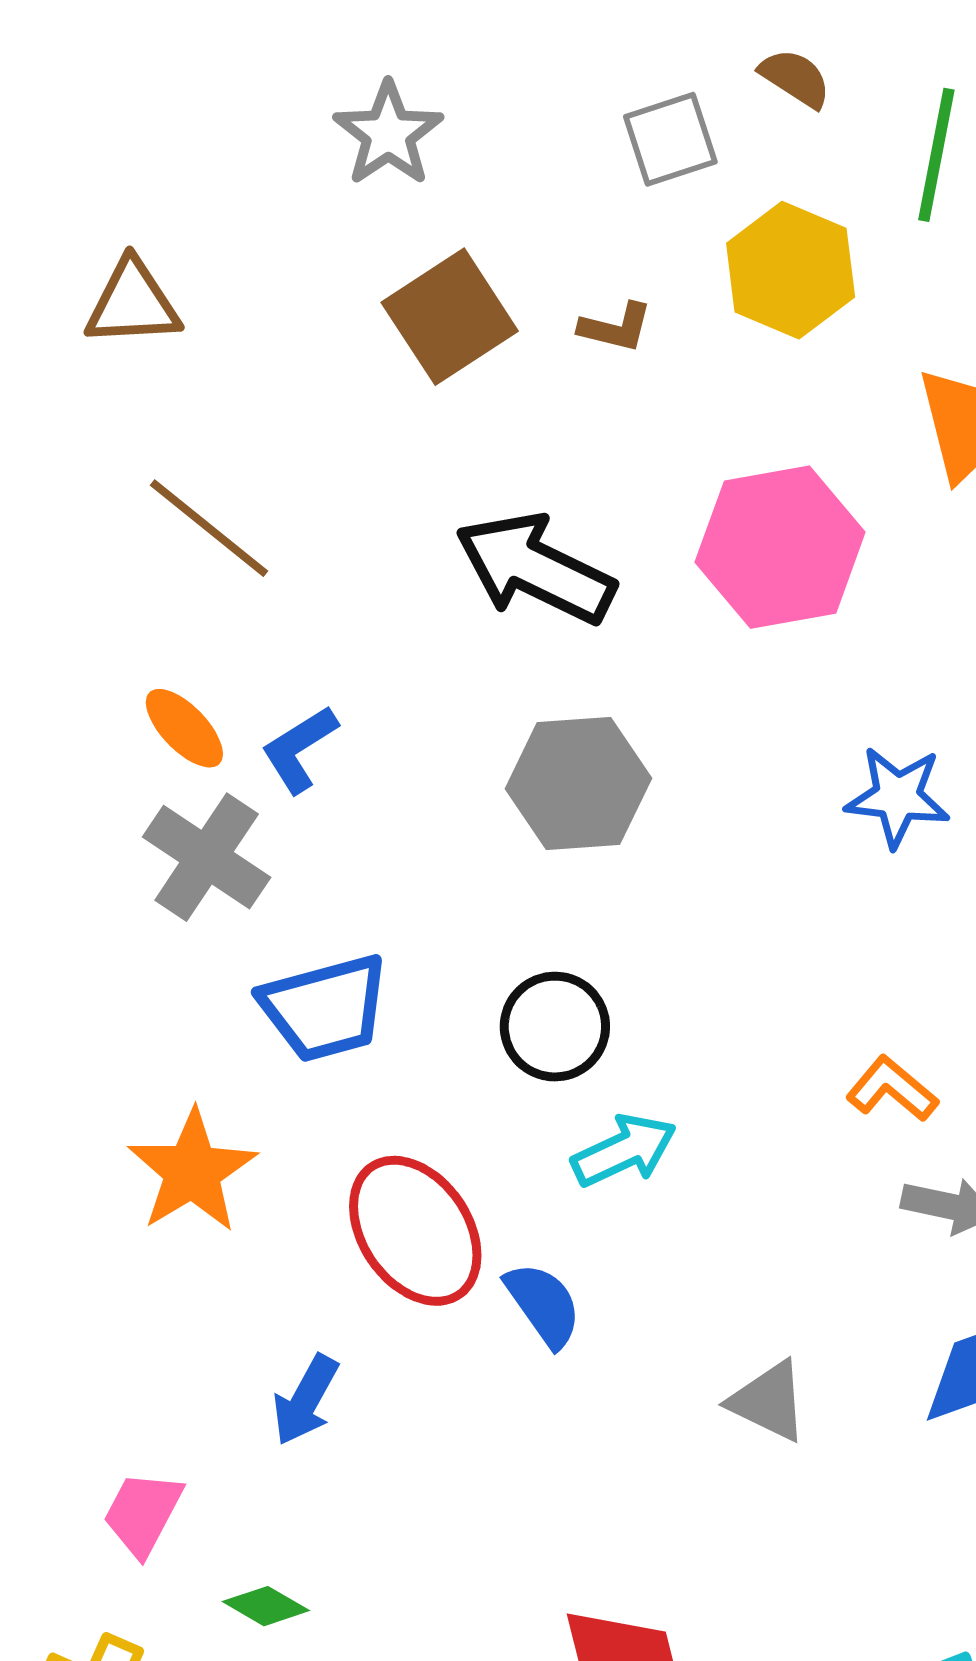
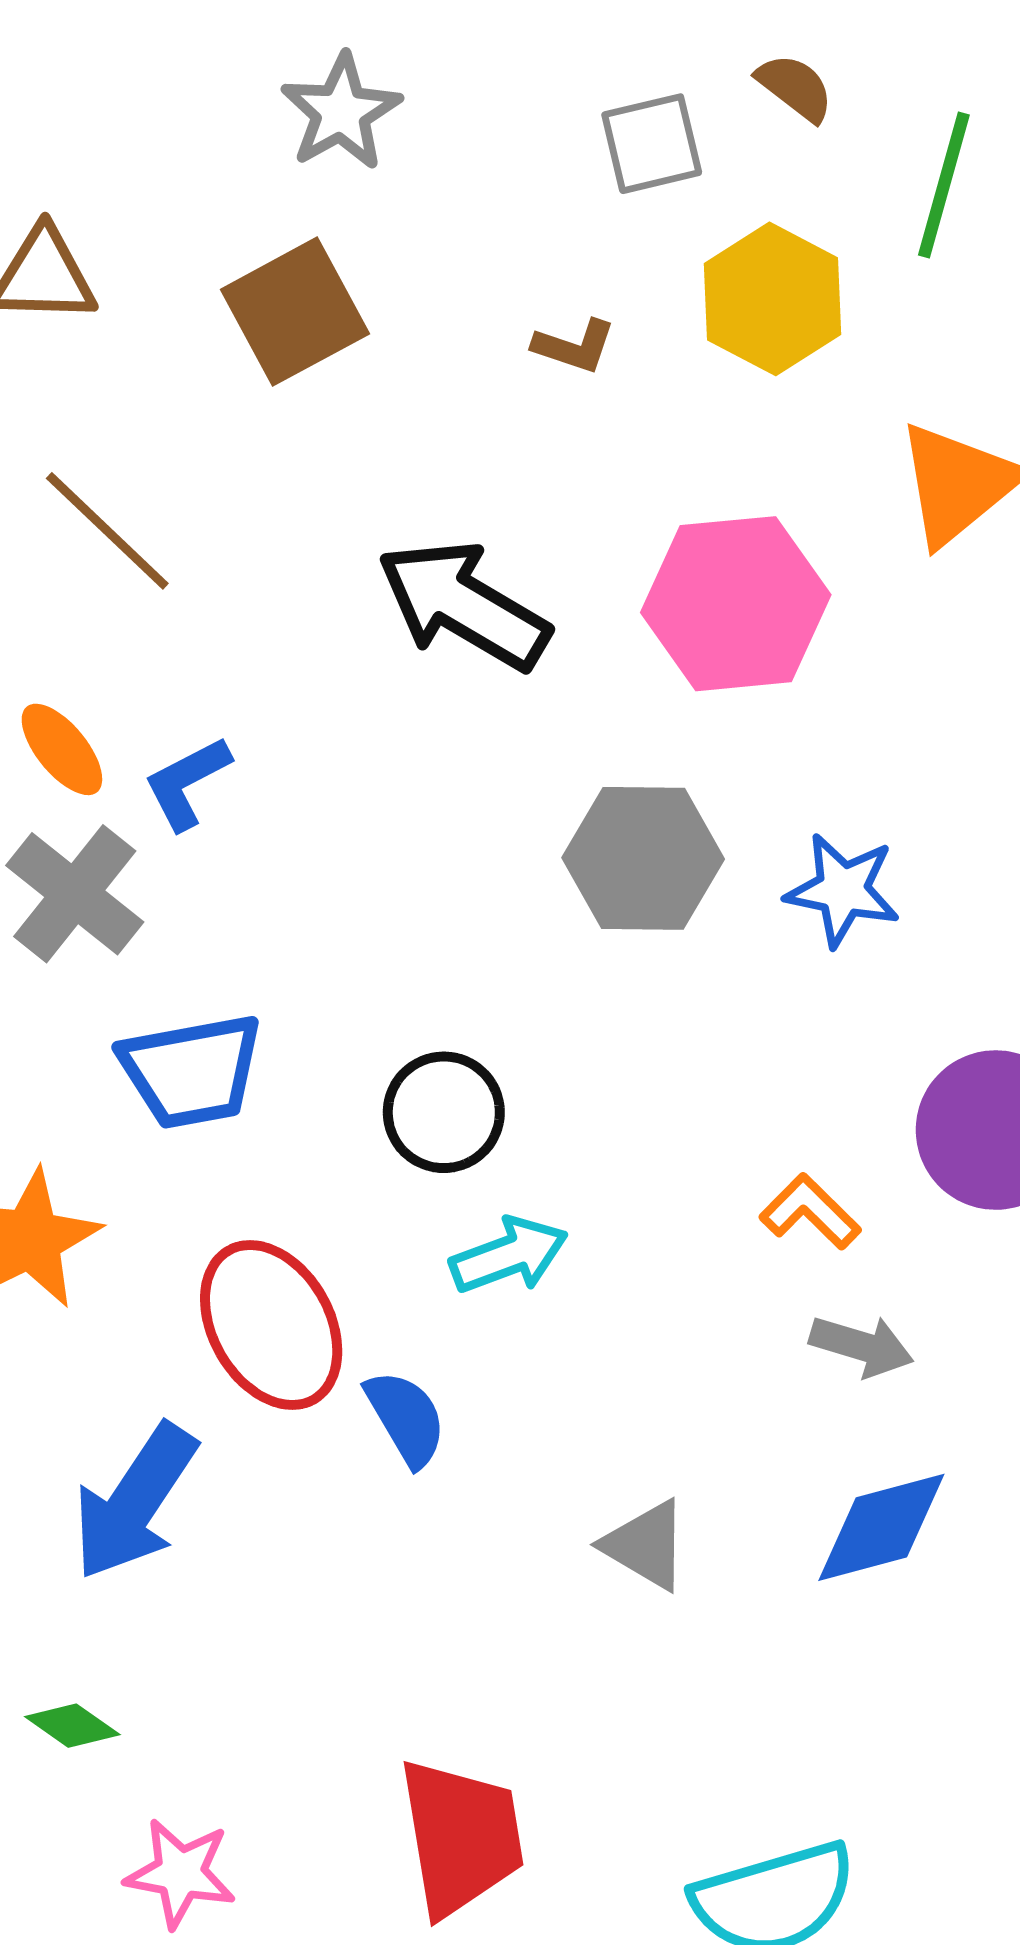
brown square: (450, 317) -> (295, 312), moved
gray hexagon: (578, 783) -> (643, 858), moved
blue arrow: (306, 1400) -> (135, 1502), size x1.6

